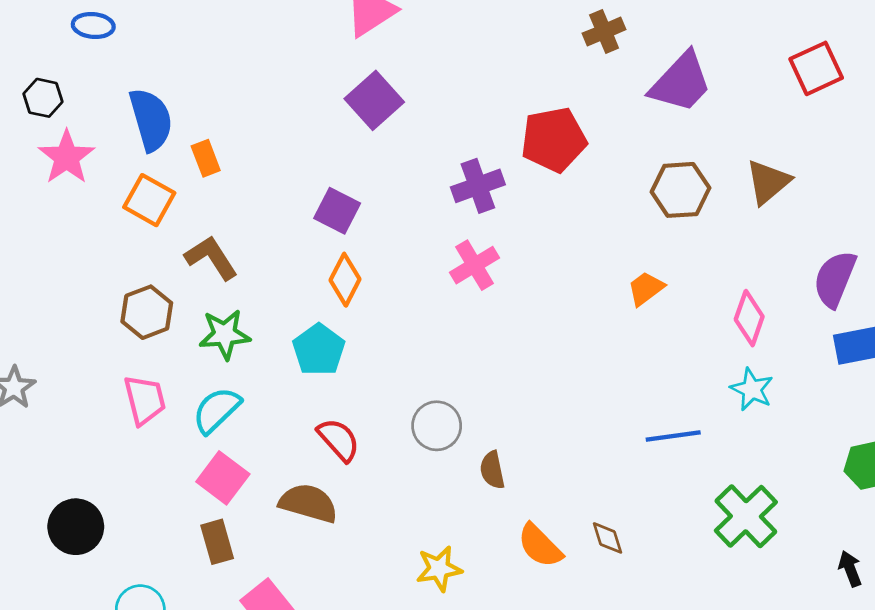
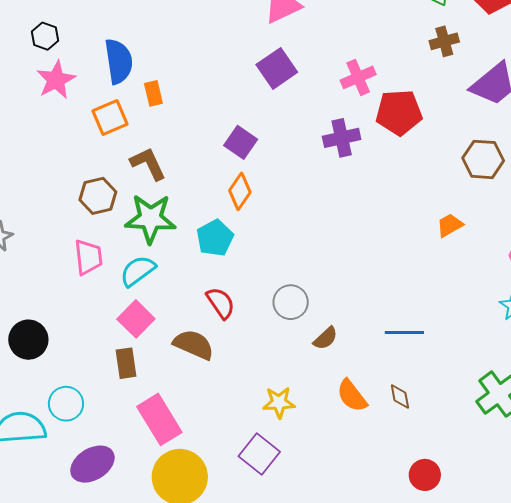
orange square: (149, 200) -> (110, 118), turned 30
pink cross: (475, 265) -> (358, 77), moved
green star: (225, 334) -> (150, 219), size x1.4
blue line: (673, 436) -> (404, 332), moved
brown semicircle: (492, 470) -> (325, 338), turned -128

